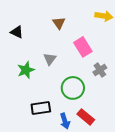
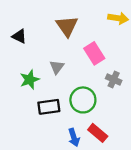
brown triangle: (59, 23) -> (67, 26), size x1.5
gray cross: (100, 70) -> (114, 80), turned -32
black rectangle: (41, 108) -> (49, 107), moved

